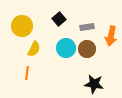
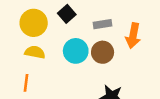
yellow circle: (22, 26) -> (34, 23), moved
yellow semicircle: (34, 49) -> (35, 52), turned -105

